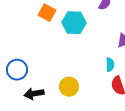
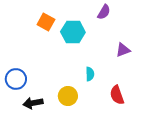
cyan semicircle: (110, 65) -> (90, 74), moved

